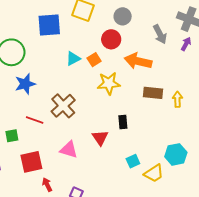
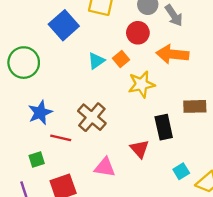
blue square: (49, 25) -> (64, 25), turned -30
gray arrow: (160, 34) -> (174, 15), moved
blue star: (25, 84) -> (40, 113), moved
brown rectangle: (153, 93) -> (195, 106), moved
black rectangle: (123, 122) -> (164, 127), size x1.5

